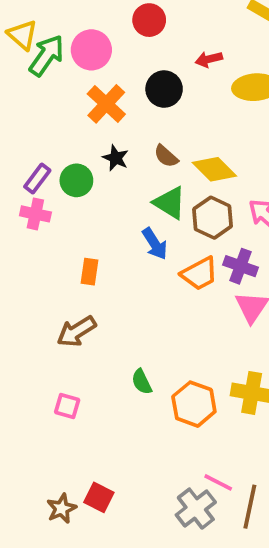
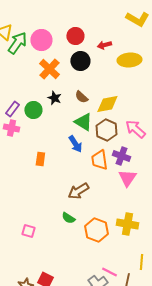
red circle: (149, 20) -> (75, 36), moved
yellow diamond: (214, 169) -> (107, 104), turned -55
orange trapezoid: (199, 274) -> (99, 160), turned 110
brown arrow: (76, 331) -> (78, 191), moved
green semicircle: (142, 382) -> (68, 218), turned -32

